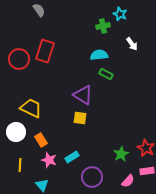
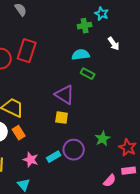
orange rectangle: (41, 140) -> (19, 133), moved
green star: (121, 154) -> (103, 139), moved
purple circle: (92, 177) -> (74, 150), moved

